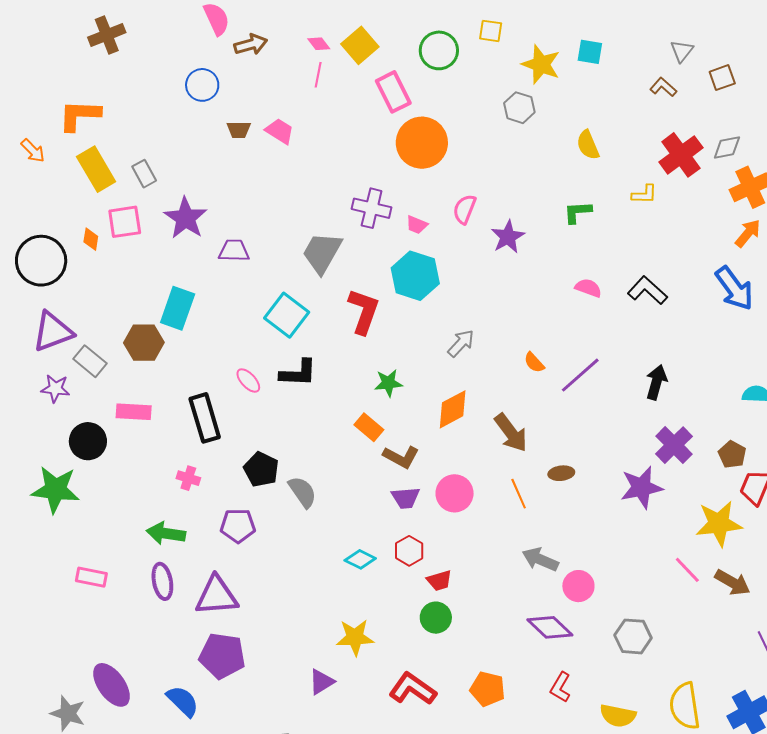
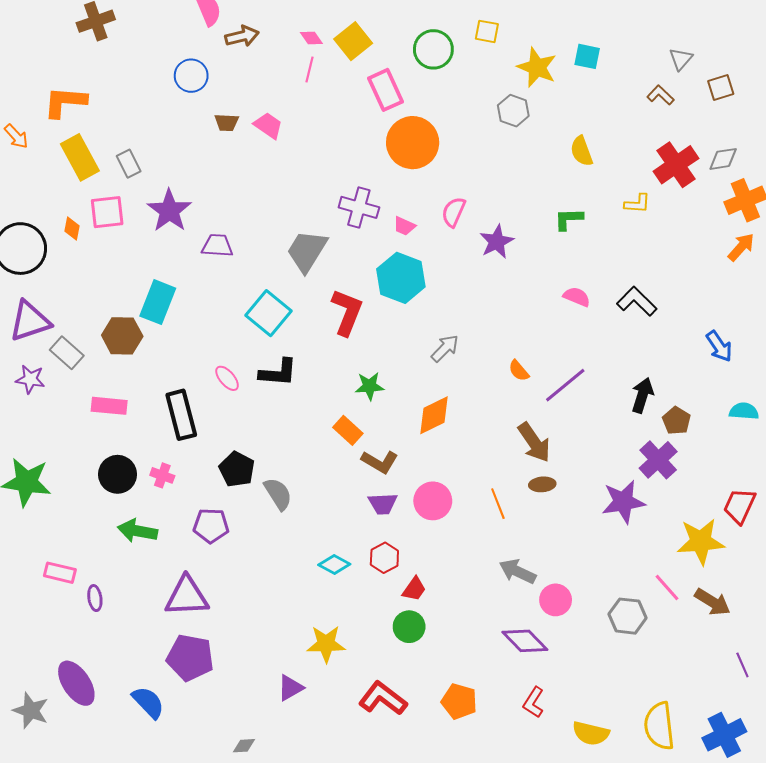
blue arrow: (734, 288) -> (719, 346), moved, size x0.7
brown arrow: (511, 433) -> (534, 442), moved
black circle: (88, 441) -> (118, 474), moved
brown pentagon: (732, 454) -> (676, 421), moved
purple ellipse: (162, 581) -> (95, 598), moved, size x0.7
red trapezoid: (439, 581) -> (414, 589), turned -40
gray hexagon: (633, 636) -> (627, 616), moved

